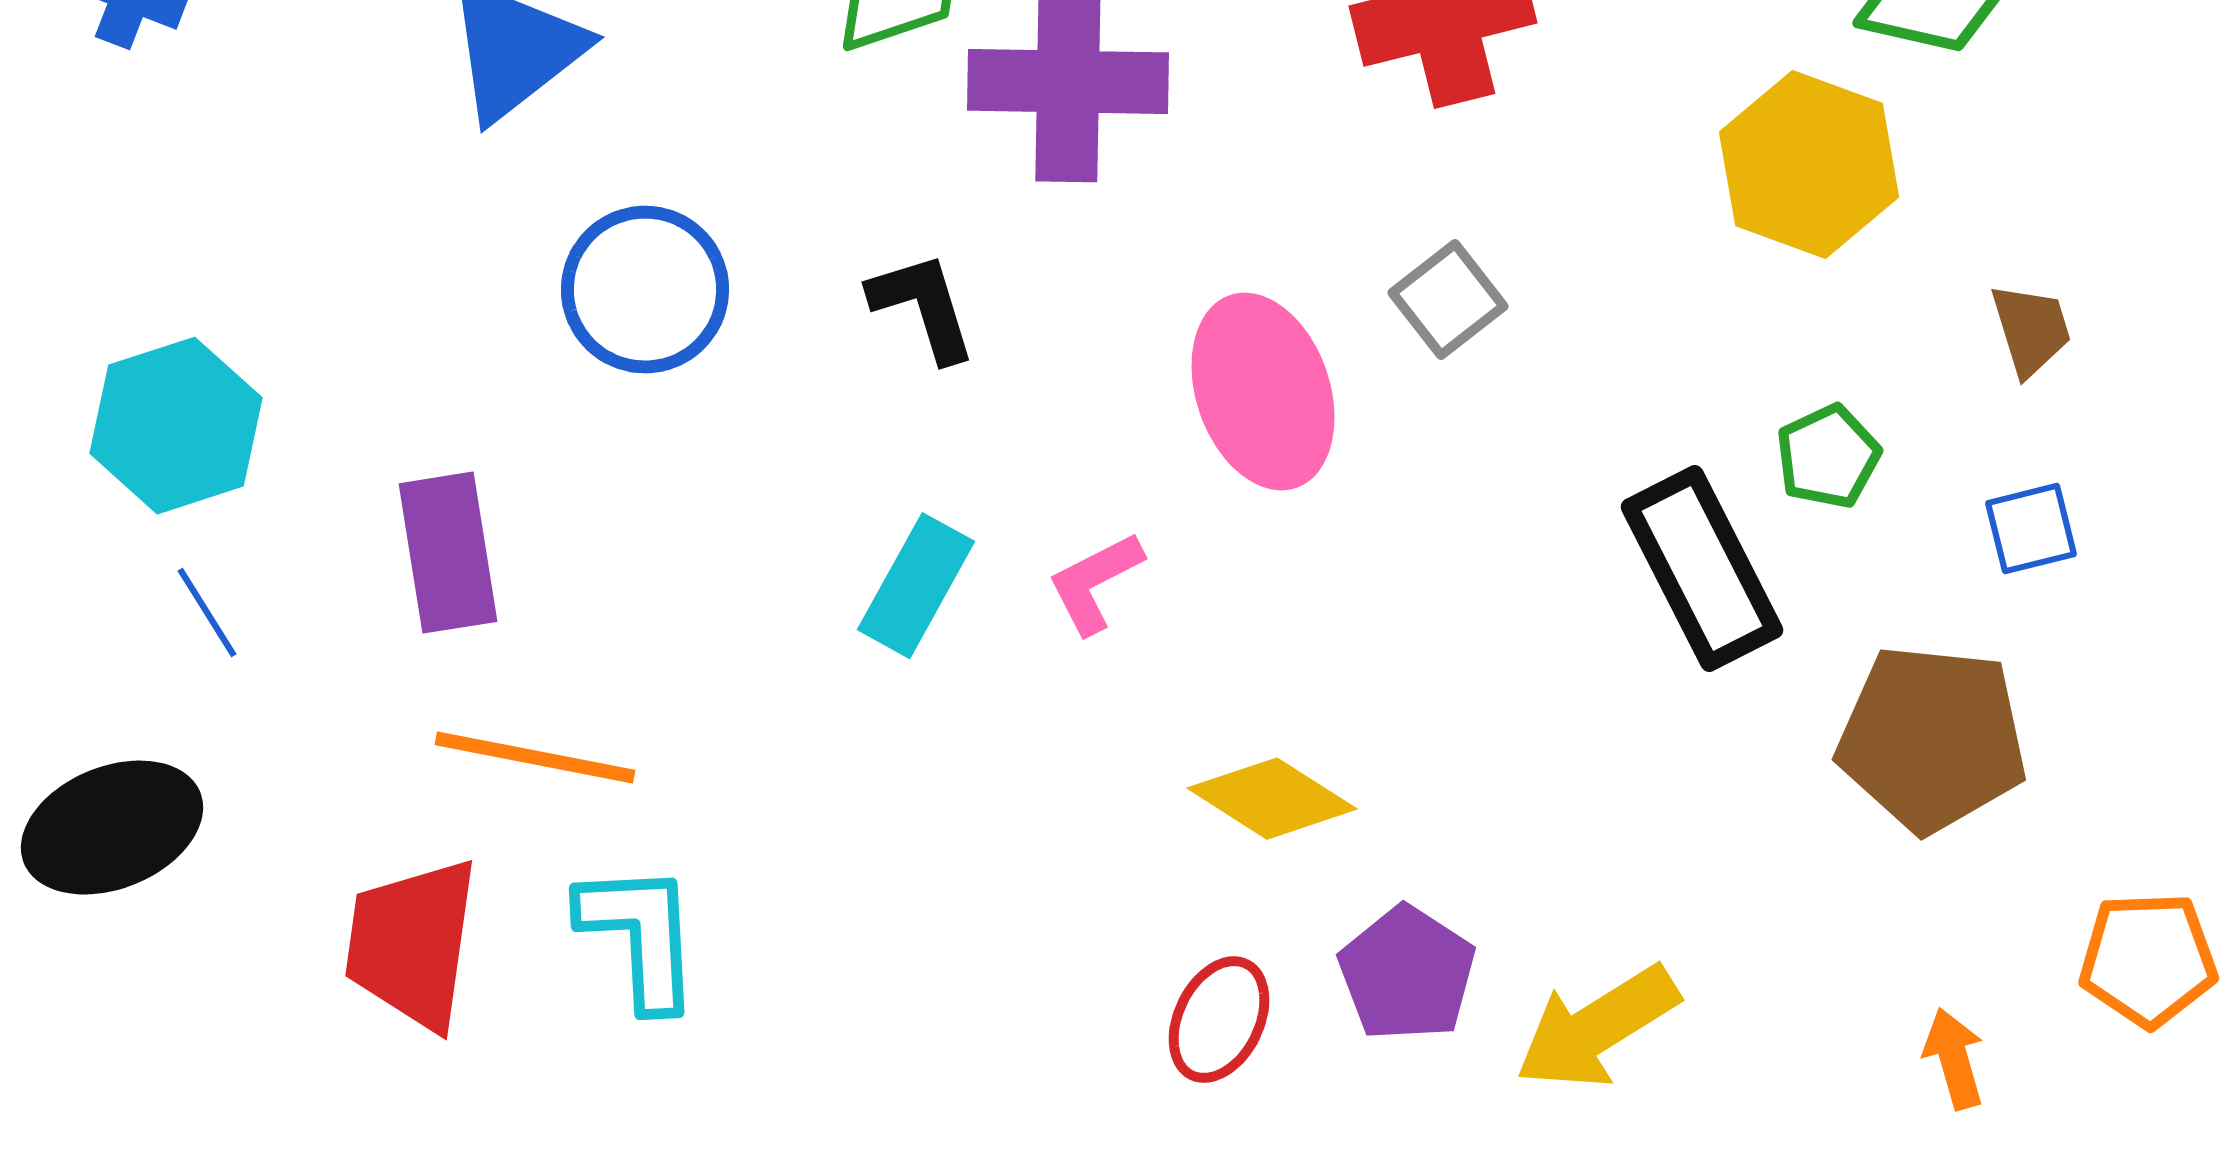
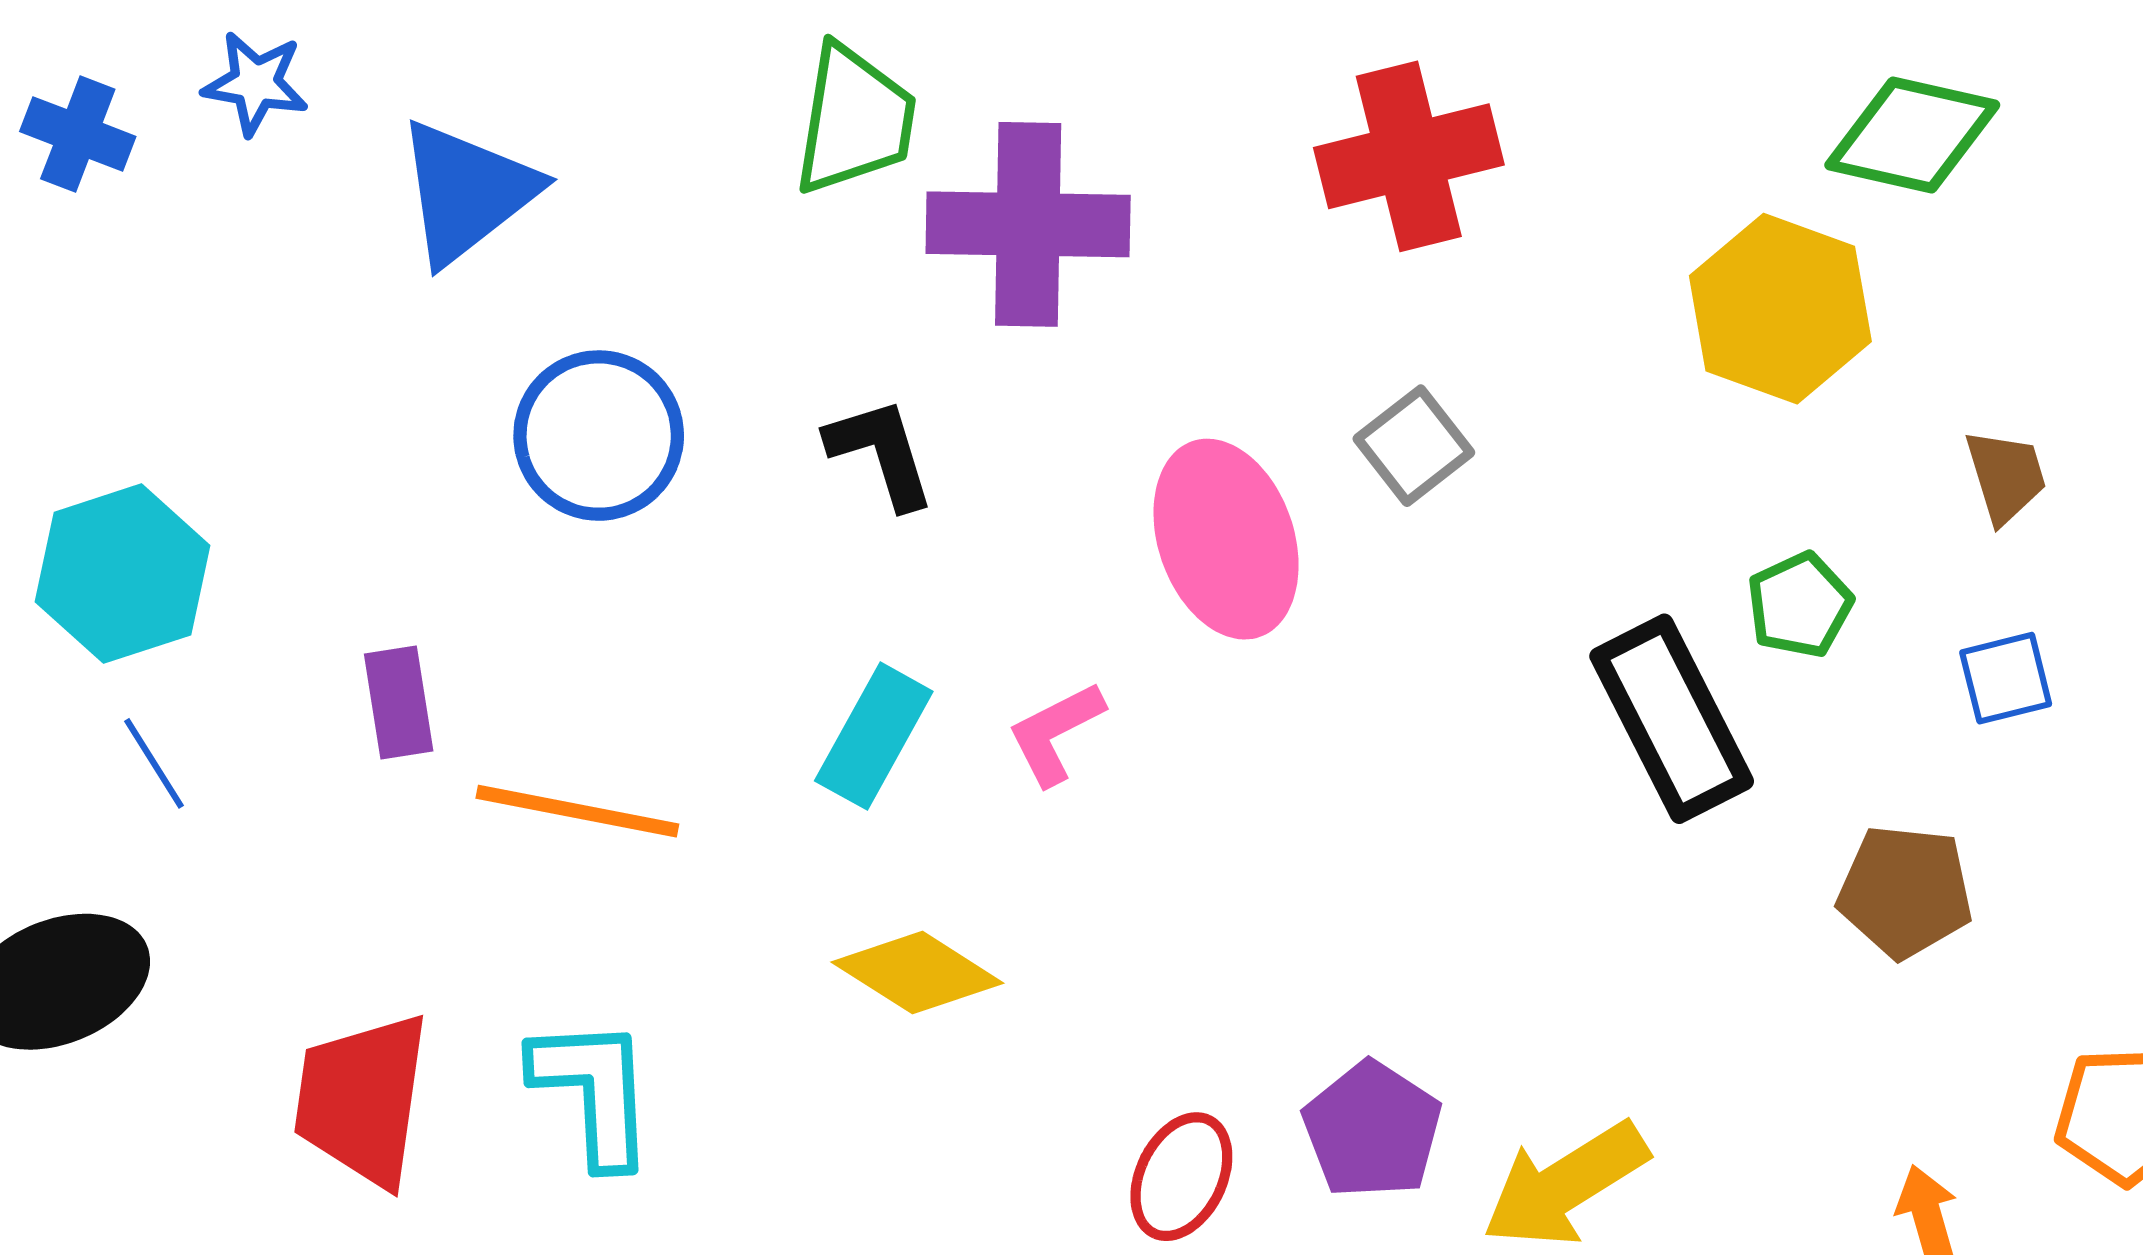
purple rectangle: (448, 553) -> (399, 703), size x0.7
brown pentagon: (1932, 739) -> (1905, 891), size x0.7
orange line: (535, 758) -> (577, 811), moved
yellow diamond: (1272, 799) -> (917, 973), moved

